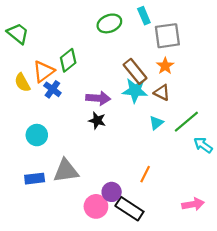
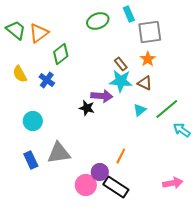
orange triangle: (44, 71) -> (39, 33), moved
brown rectangle: (135, 71) -> (121, 64), size x0.6
purple arrow: (98, 98) -> (102, 96), moved
orange line: (145, 174) -> (121, 156), moved
blue rectangle: (35, 179) -> (31, 160), turned 72

